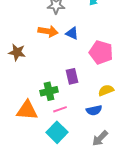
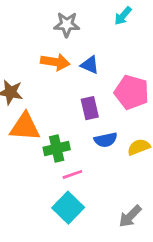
purple rectangle: (72, 76) -> (90, 108), moved
orange triangle: (27, 110) -> (25, 127), moved
blue semicircle: (94, 110) -> (106, 140), moved

